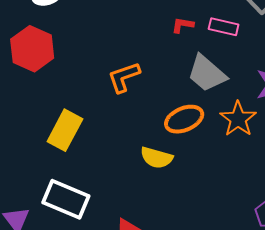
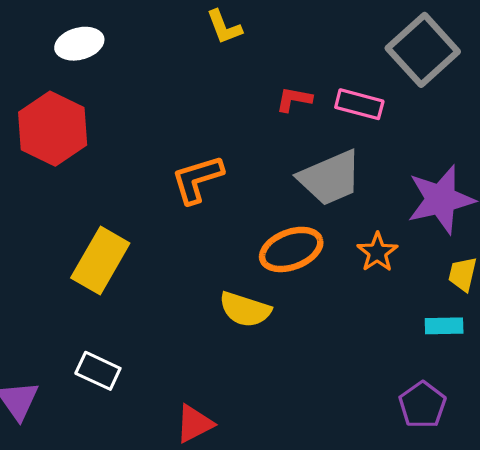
gray trapezoid: (207, 73) -> (330, 178), turned -66
orange star: (238, 119) -> (377, 252), size x0.7
white rectangle: (66, 199) -> (98, 371), size x0.6

